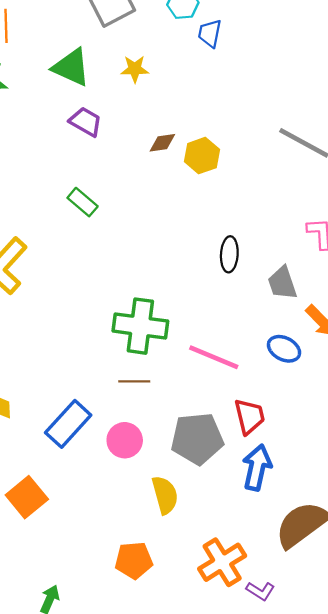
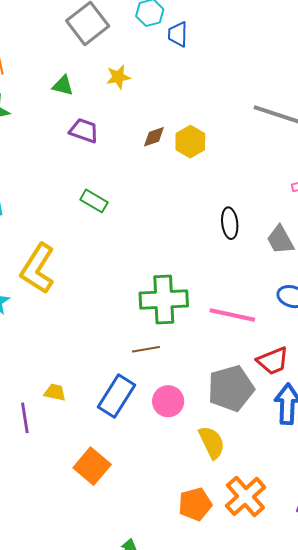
green triangle: (71, 67) -> (63, 86), size x0.6
brown line: (134, 381) -> (146, 349), moved
red trapezoid: (249, 416) -> (273, 361), turned 92
orange cross: (222, 562) -> (245, 496), moved

